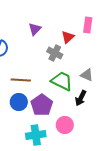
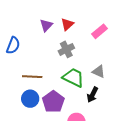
pink rectangle: (88, 25) -> (100, 31), moved, turned 42
red triangle: (68, 37) -> (67, 24), moved
gray cross: (55, 53) -> (66, 49), turned 35

